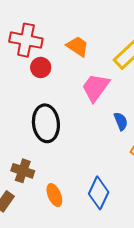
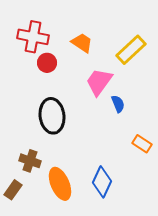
blue semicircle: (121, 121) -> (118, 104), moved
orange ellipse: (54, 195) -> (60, 184), size x1.5

